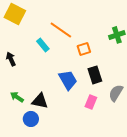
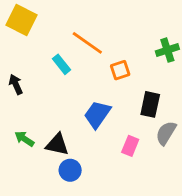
black rectangle: (95, 75) -> (150, 104), moved, turned 30
blue trapezoid: (68, 80) -> (97, 114), turned -115
blue circle: (31, 119) -> (70, 170), moved

